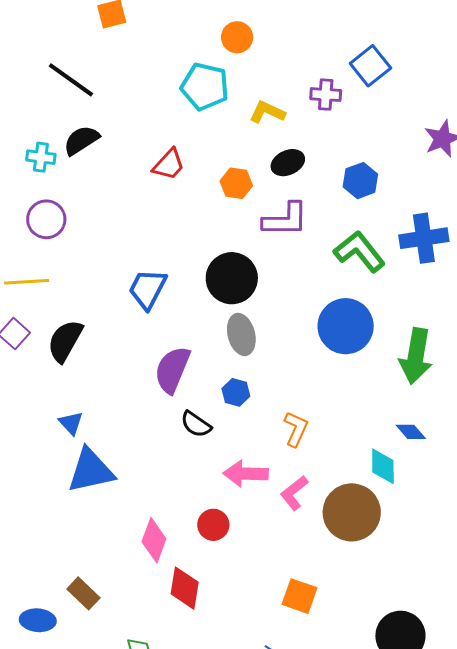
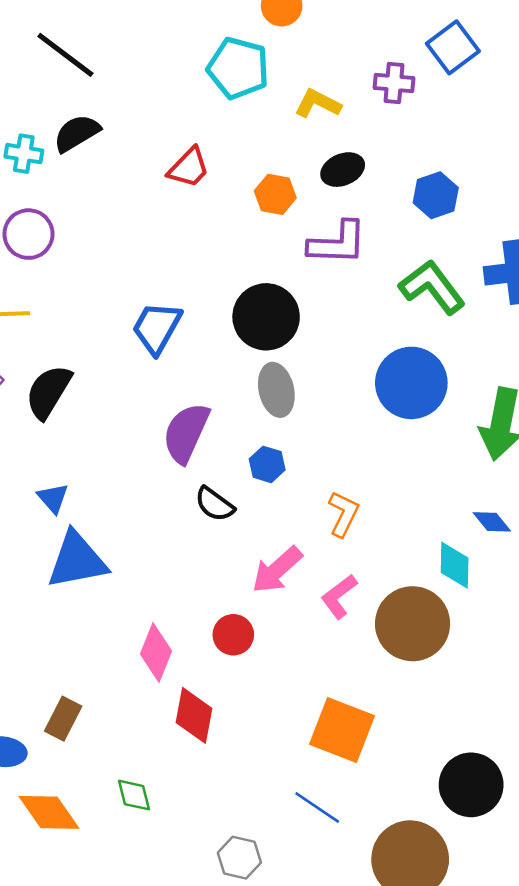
pink arrow: (246, 474) -> (277, 570), turned -45
brown rectangle: (83, 593) -> (63, 719), turned 72
orange square: (299, 596) -> (342, 730), size x1.4

